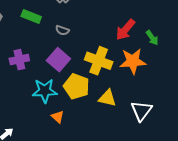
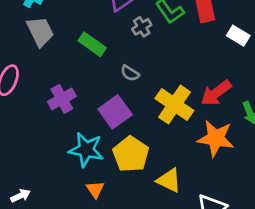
purple cross: (19, 60) -> (62, 99), turned -30
yellow cross: (99, 61) -> (174, 105), moved

